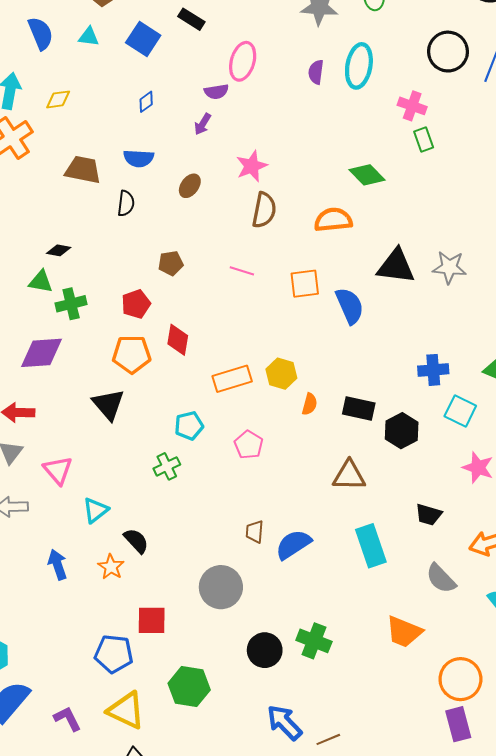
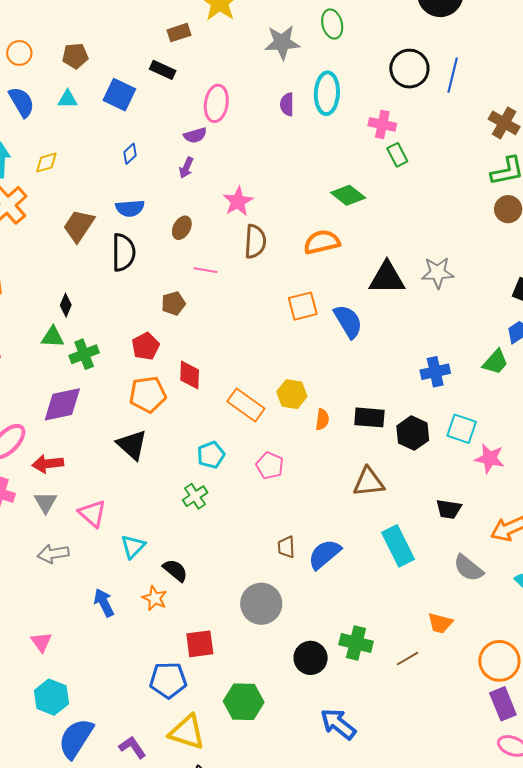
brown trapezoid: (83, 170) -> (79, 226), turned -60
black semicircle: (126, 203) -> (123, 252), size x1.5
black diamond: (59, 250) -> (66, 305), turned -70
pink line: (242, 271) -> (205, 270), moved
orange rectangle: (232, 379) -> (246, 405), turned 60
cyan square: (460, 411) -> (462, 429), moved
orange trapezoid: (404, 632) -> (440, 623), size x0.7
brown line: (328, 739) -> (407, 659), moved

